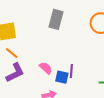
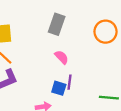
pink semicircle: (46, 68) -> (62, 57), moved

